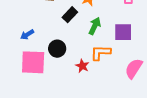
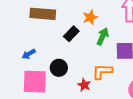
green arrow: (95, 26) -> (103, 36), moved

